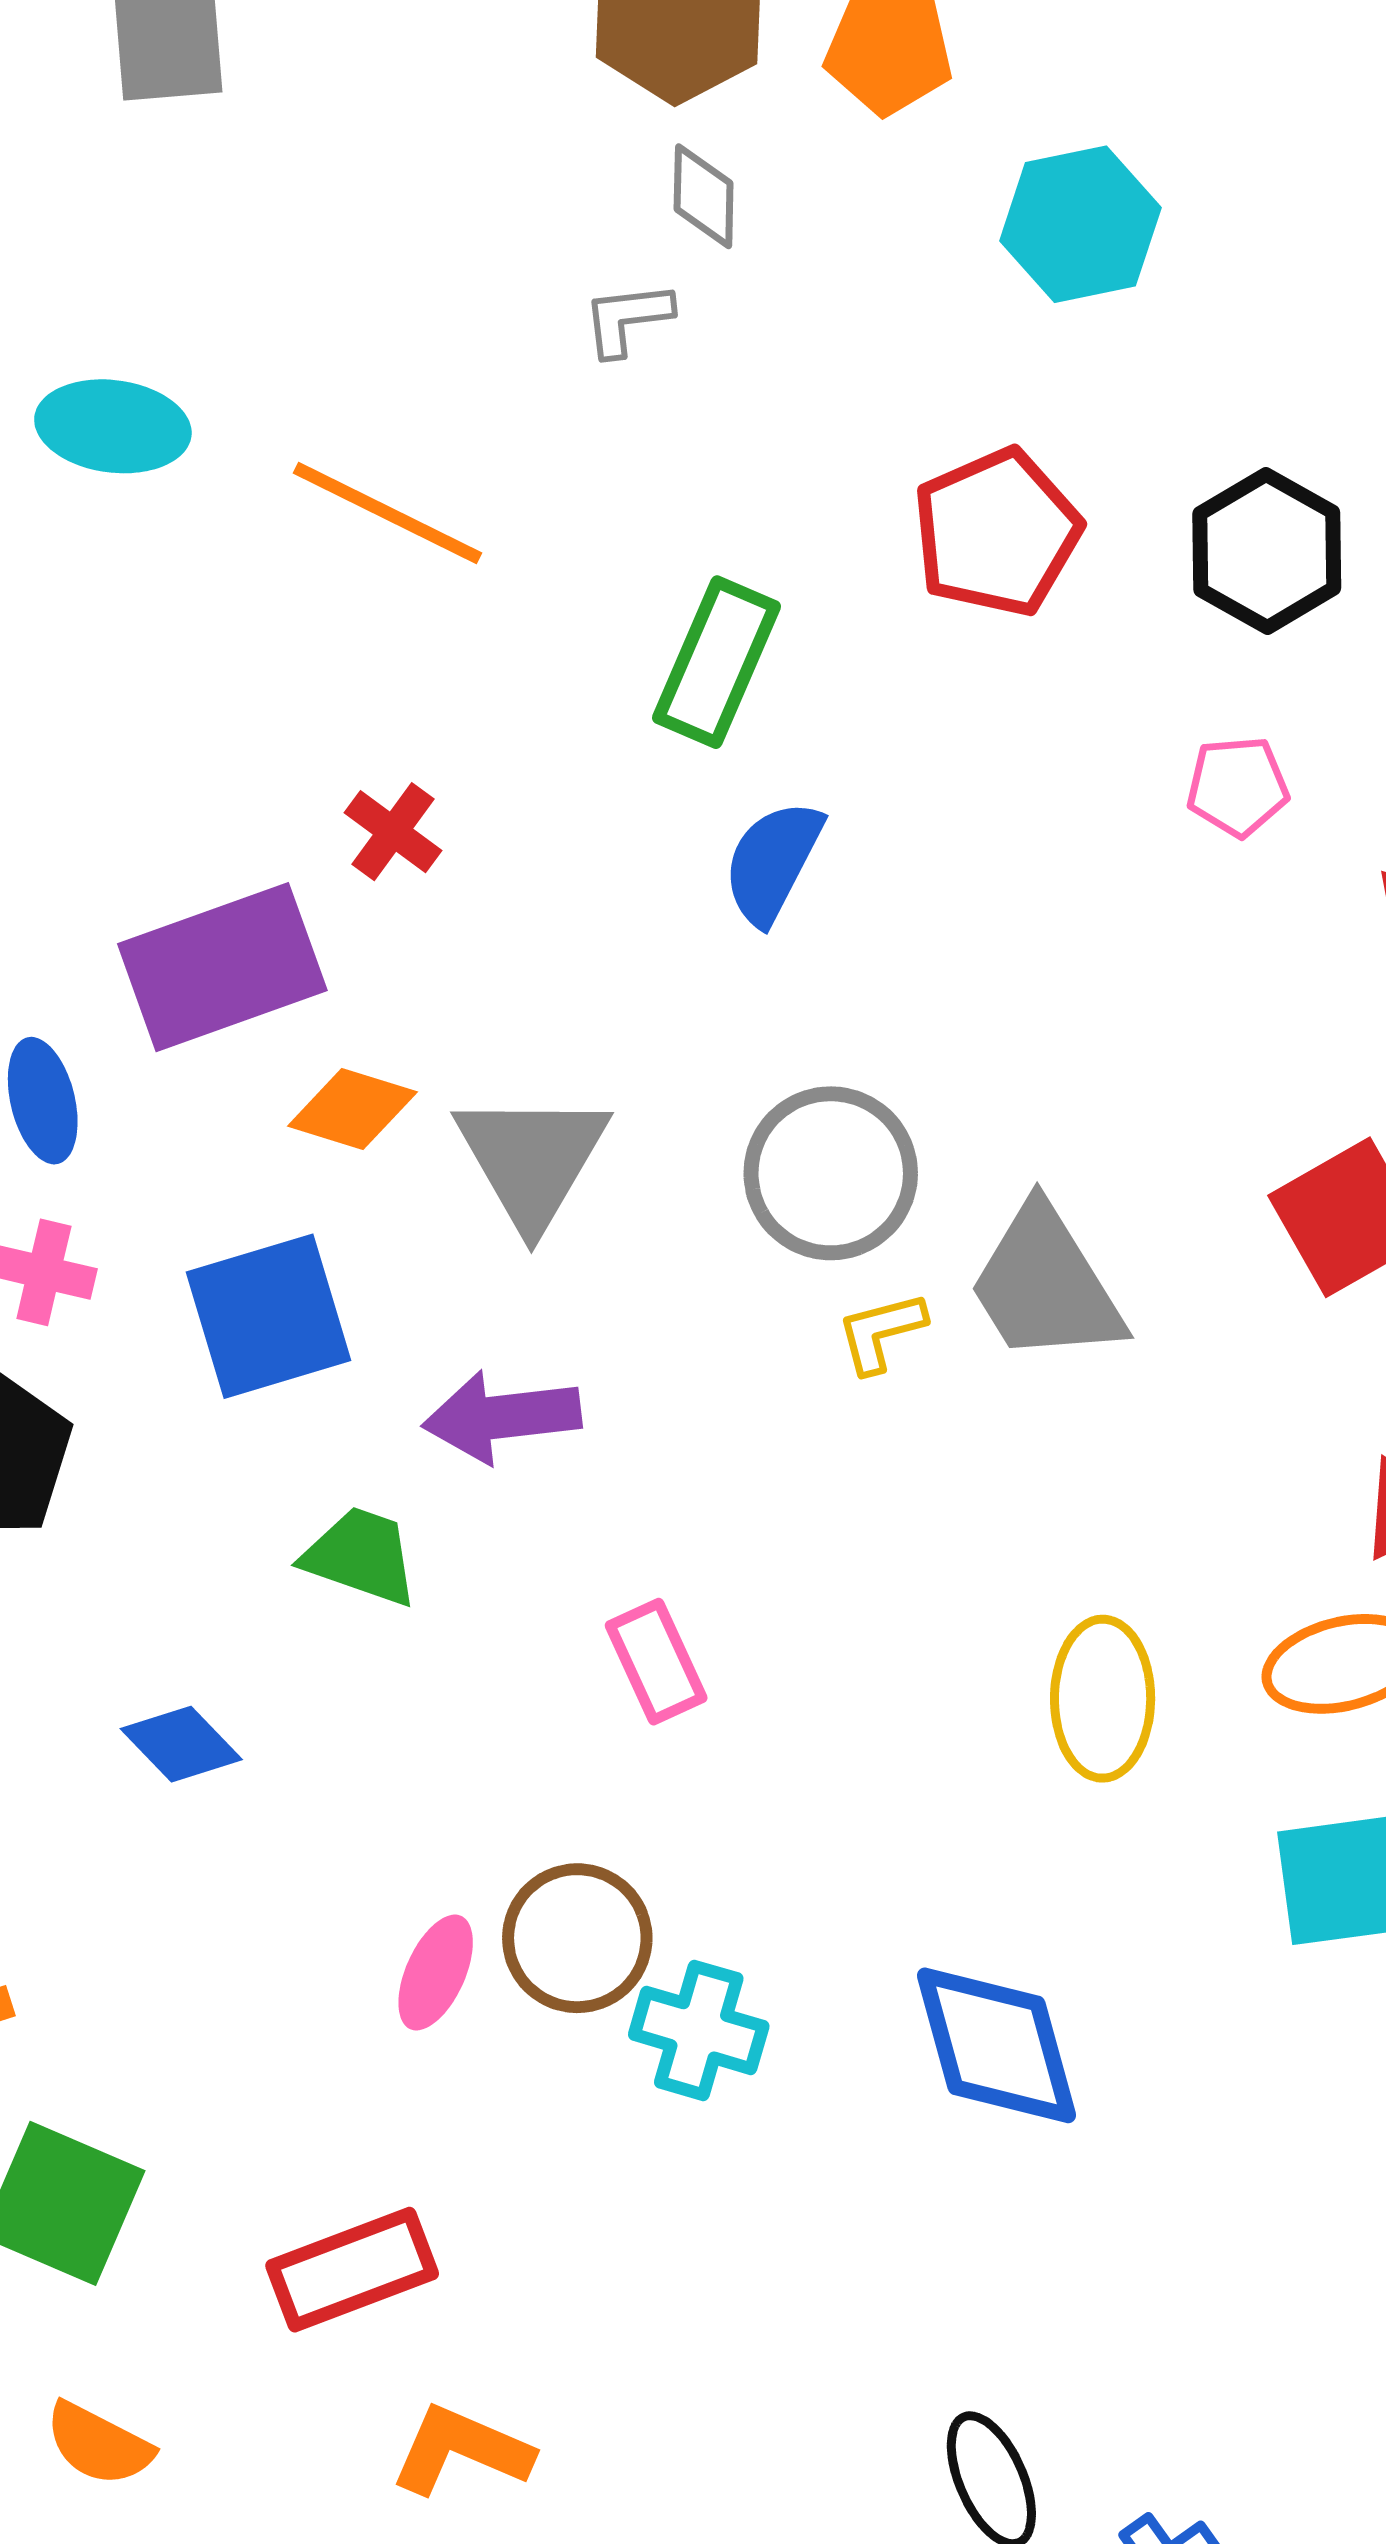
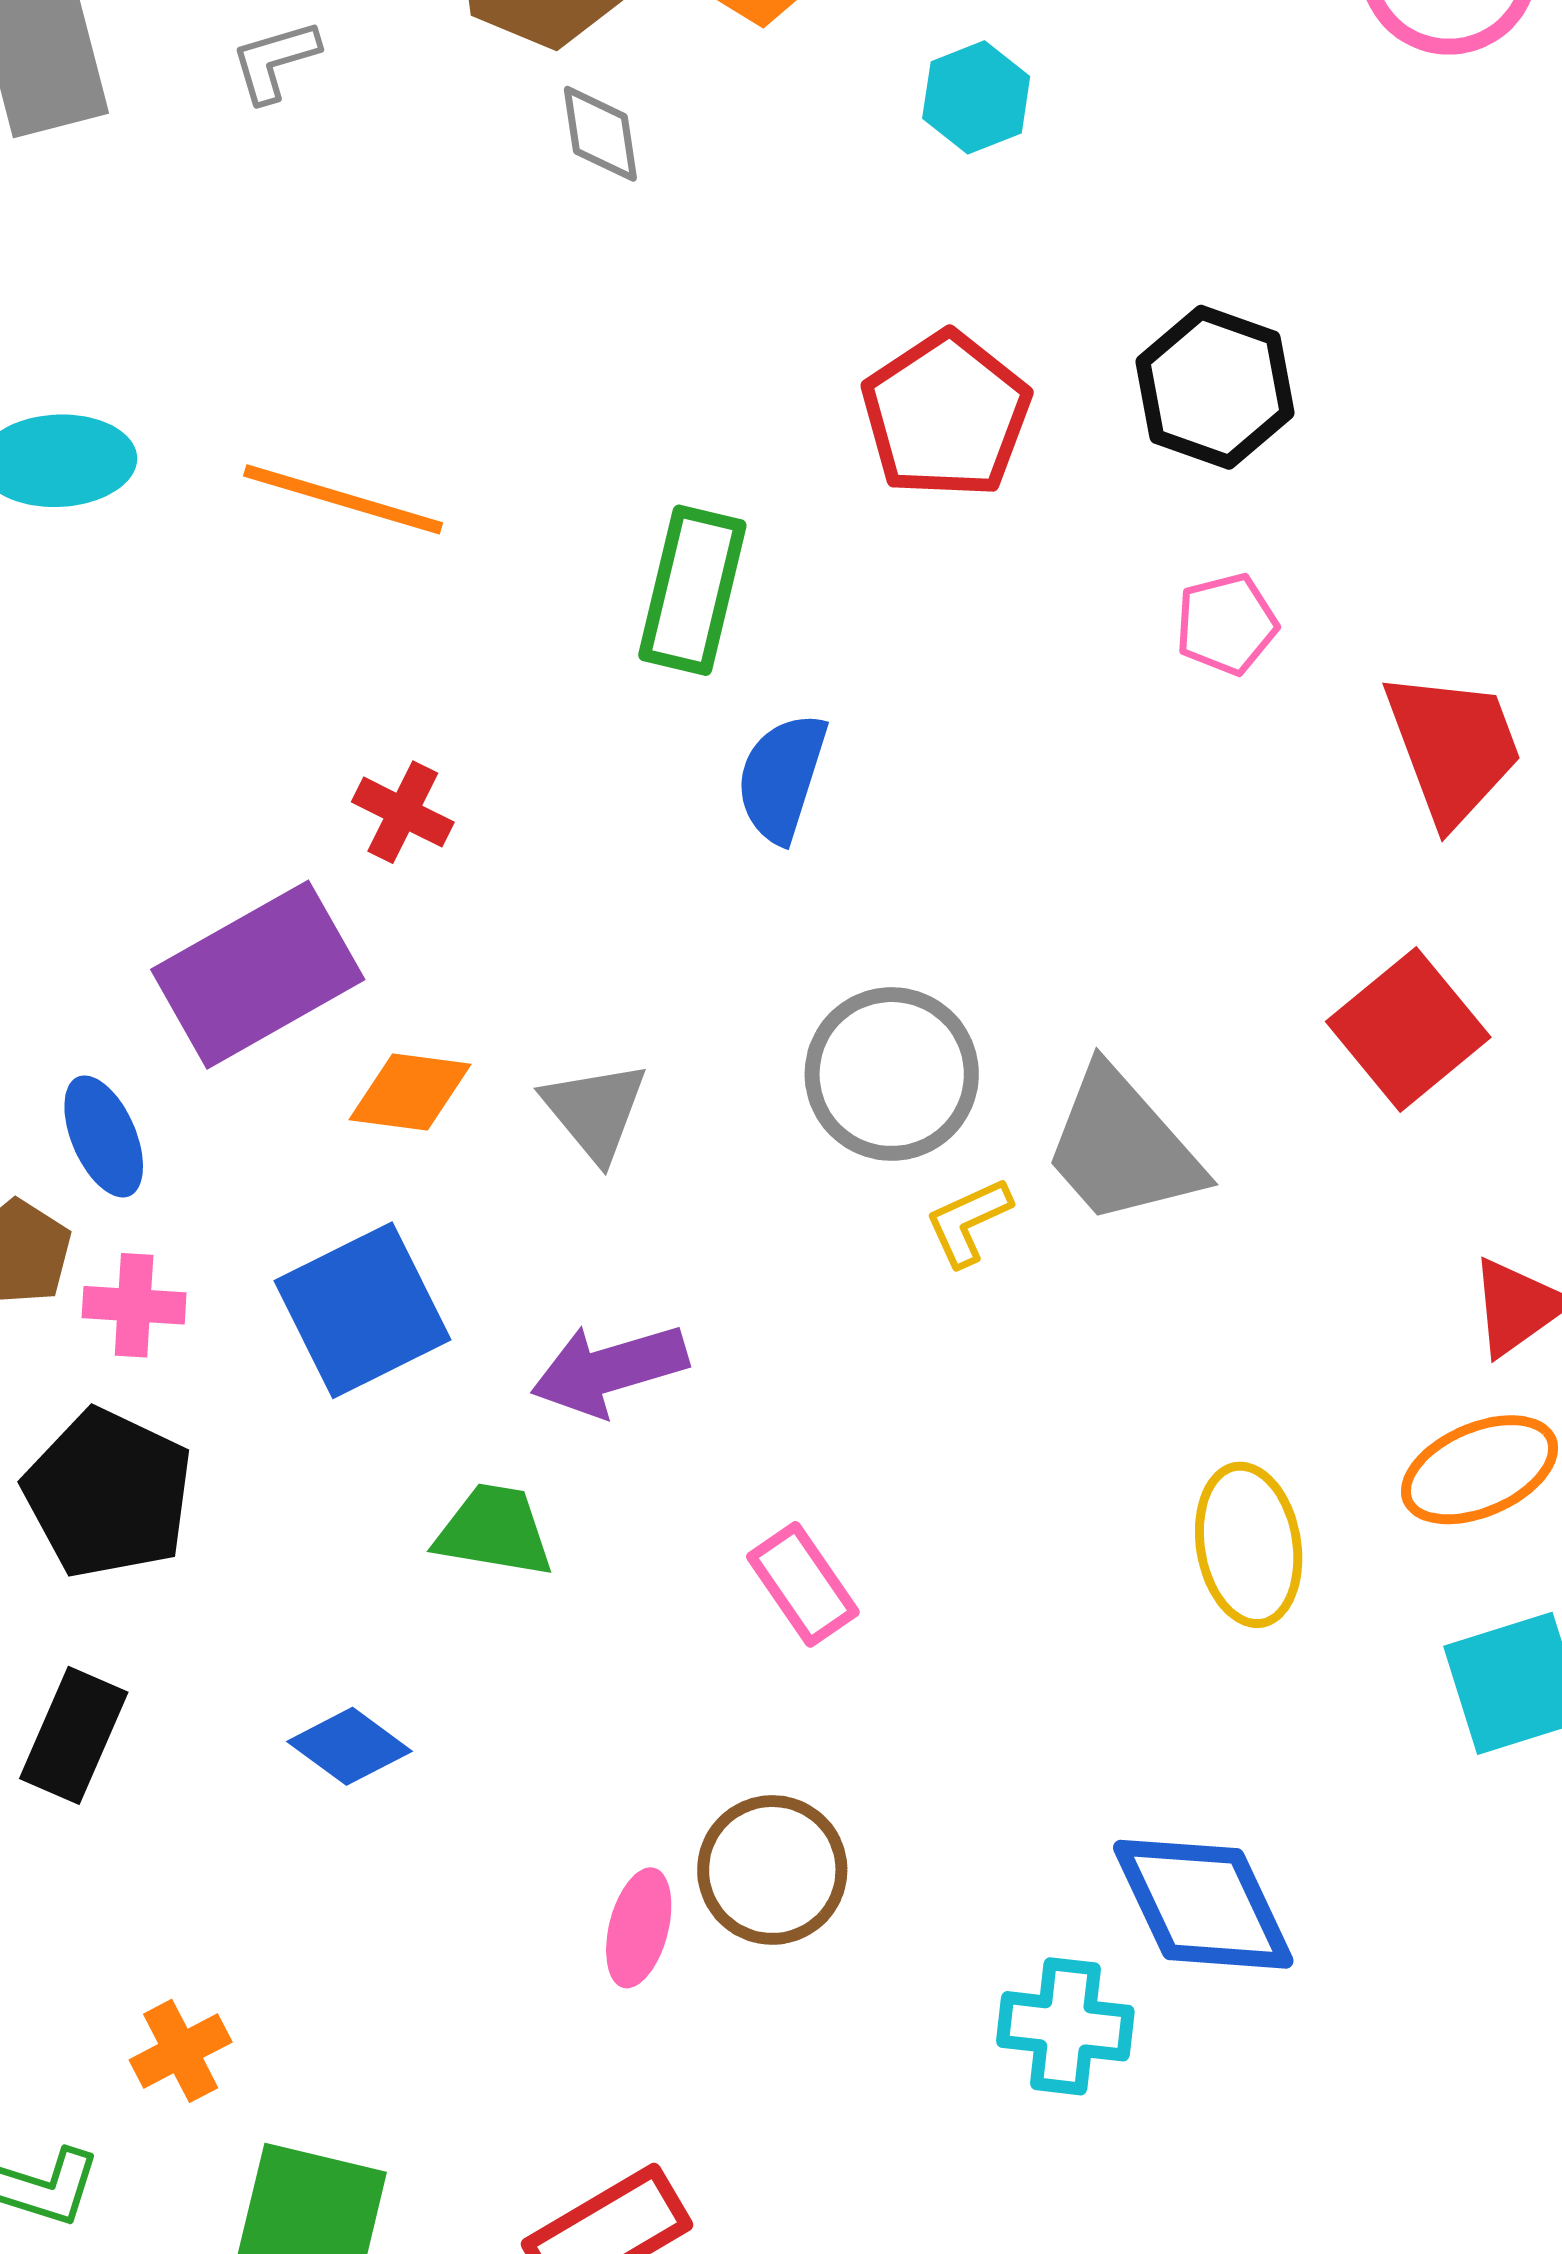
cyan hexagon: (1080, 224) -> (976, 97), size x0.7
gray L-shape: (627, 319) -> (275, 61), moved
gray triangle: (532, 1159) -> (595, 1111), size x0.7
cyan cross: (699, 2030) -> (1065, 2026), moved

